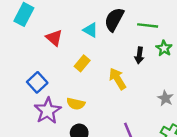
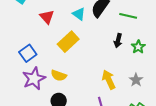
green star: (164, 48) -> (138, 47), moved
yellow rectangle: (82, 63) -> (68, 42), size x1.5
yellow arrow: (117, 79) -> (109, 80), moved

